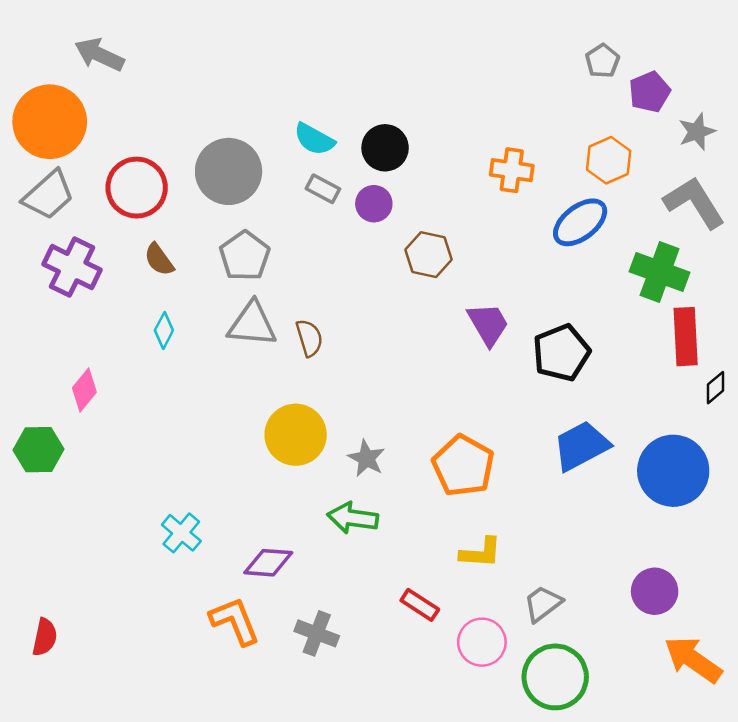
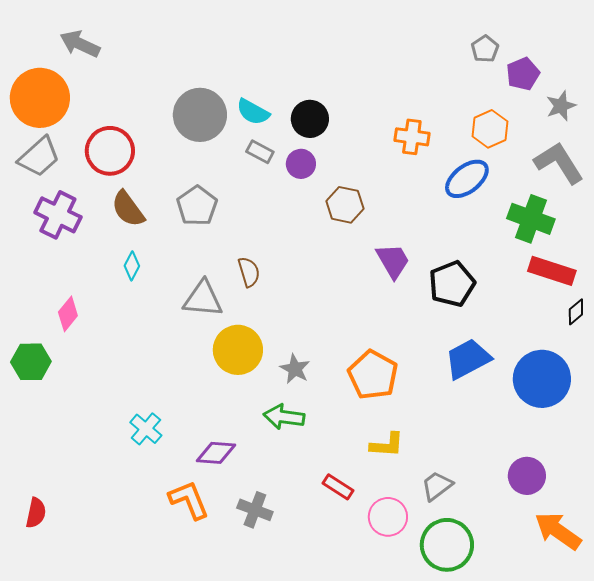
gray circle: (229, 171) -> (200, 115), moved
brown semicircle: (159, 260) -> (128, 209), size x1.4
gray triangle: (252, 324) -> (203, 299), moved
red rectangle: (686, 337) -> (552, 271), turned -69

